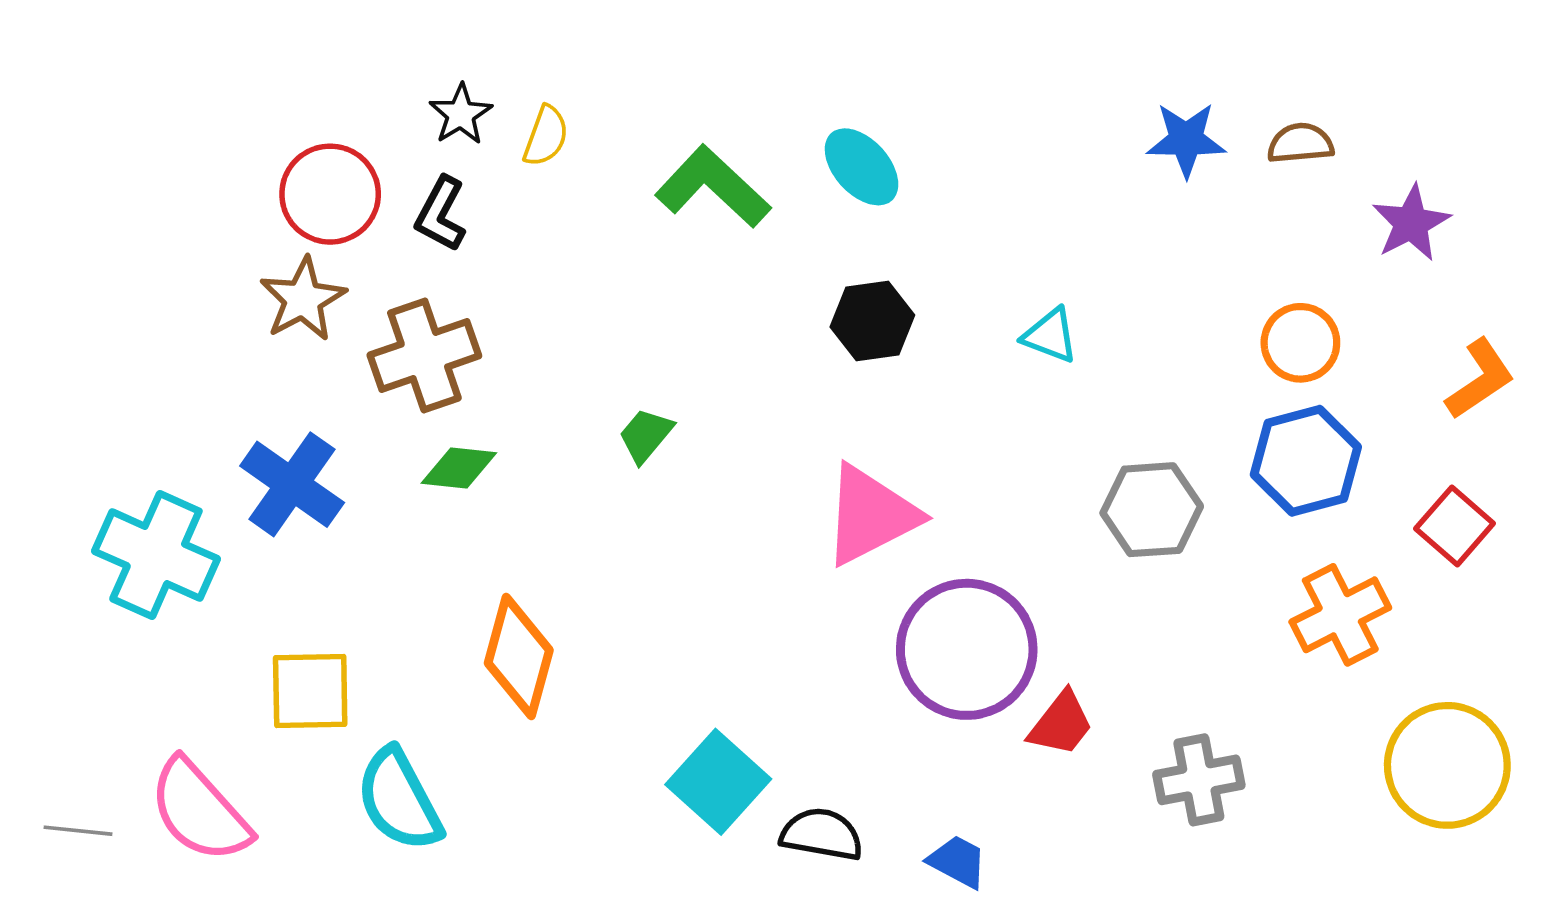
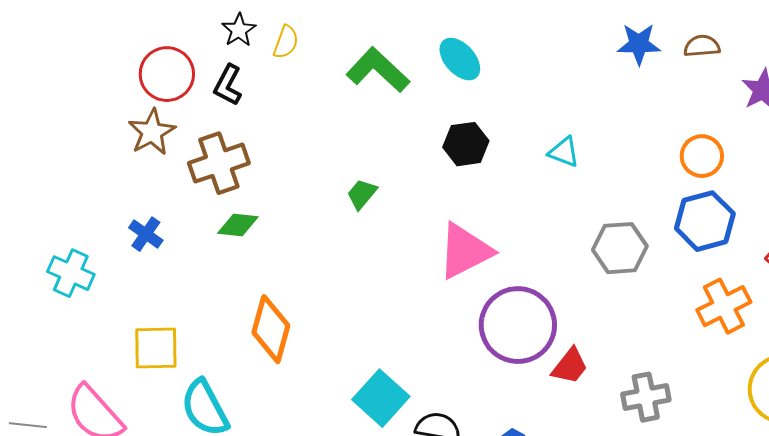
green trapezoid: (646, 435) -> (362, 194), moved
blue cross: (292, 484) -> (146, 234), size x0.6
cyan cross: (156, 555) -> (71, 273), size x0.7

